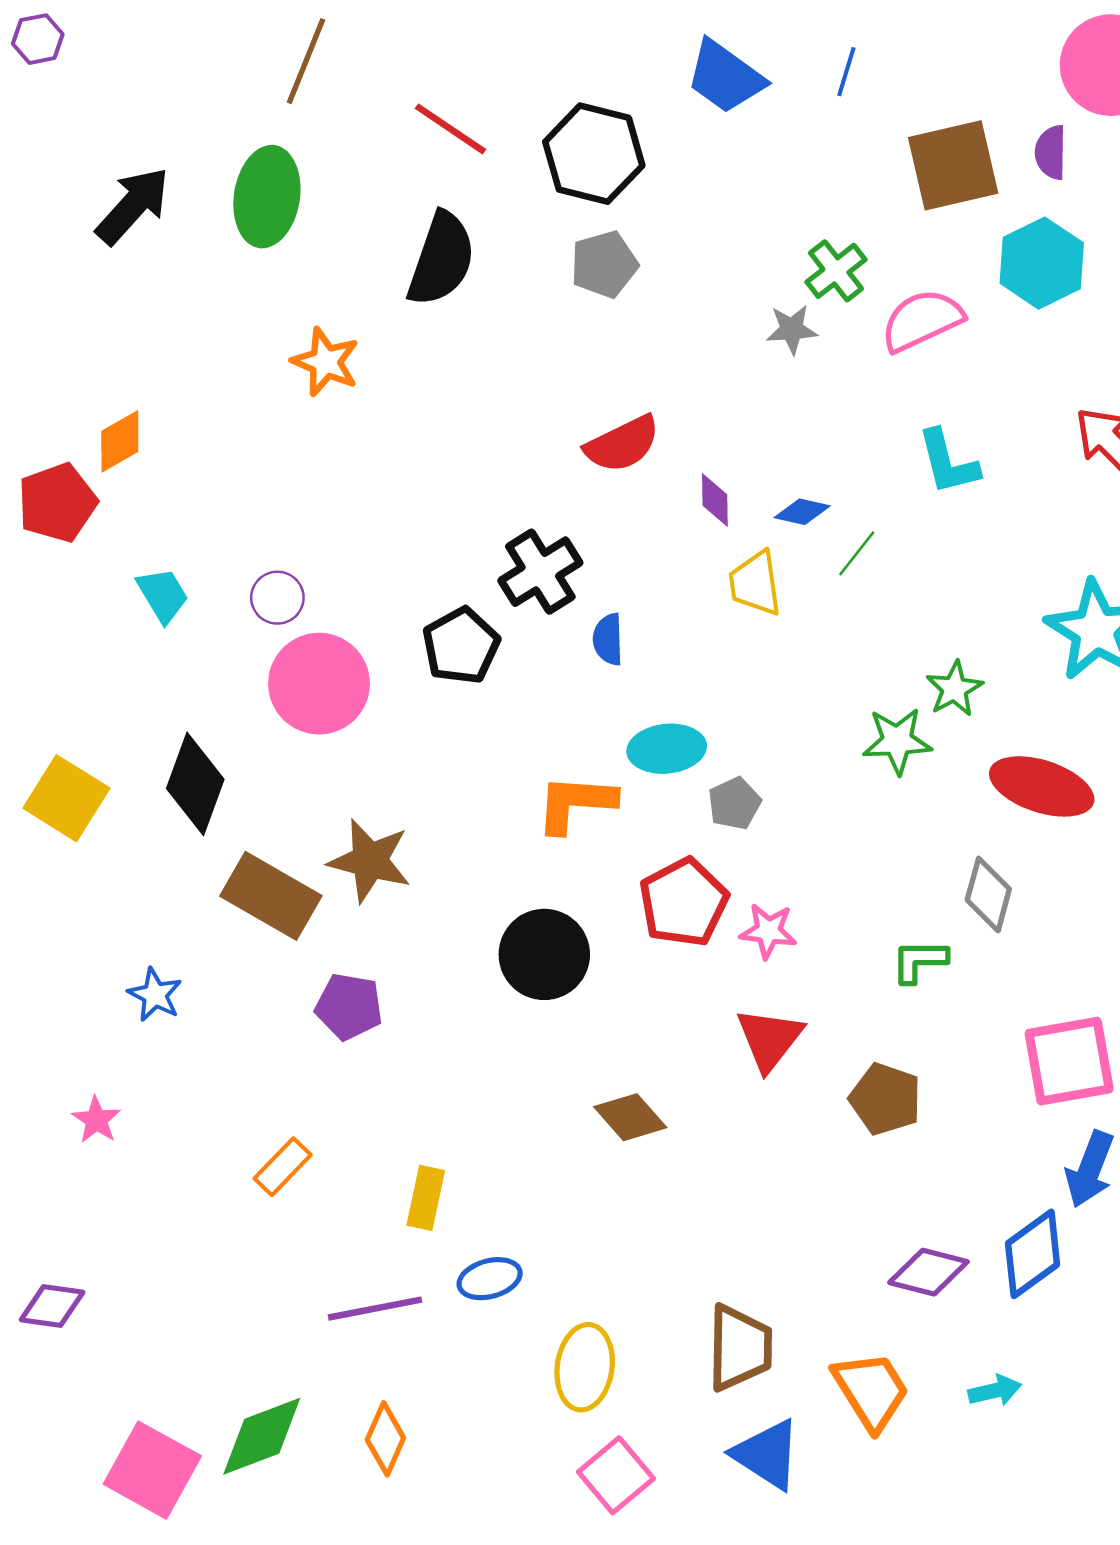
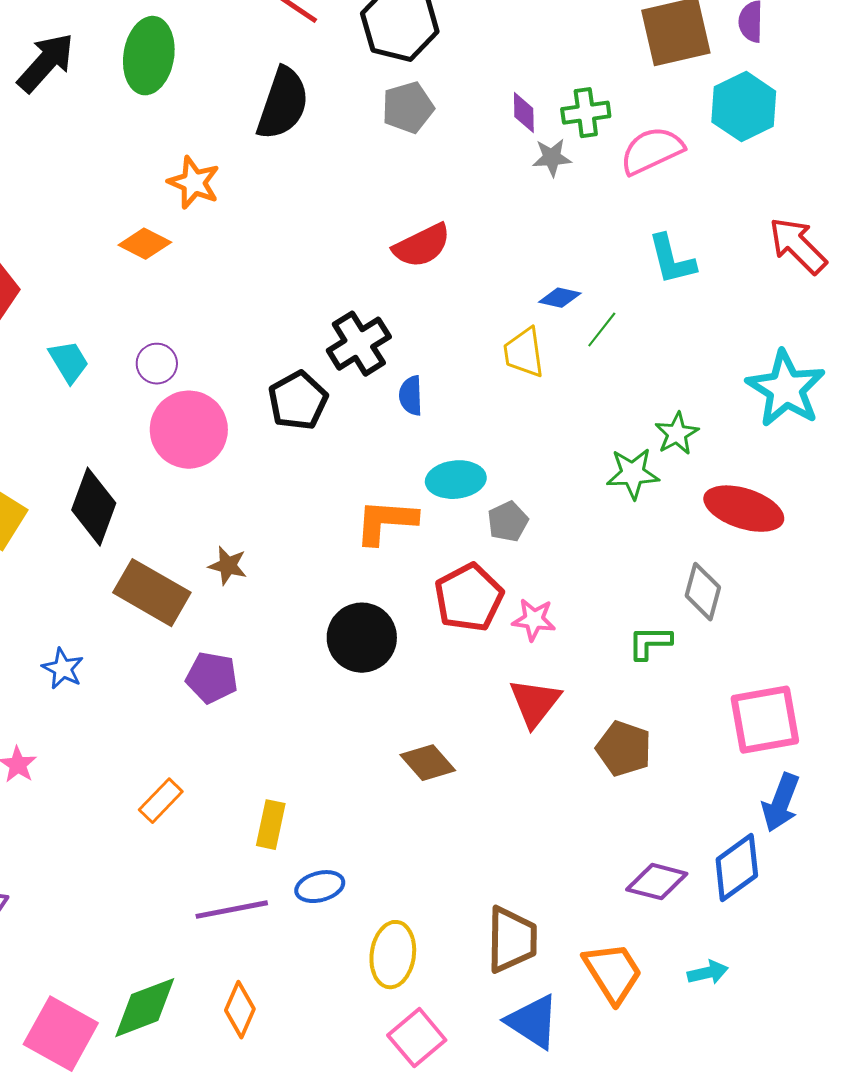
green cross: (836, 271) -> (586, 113), turned 30
orange diamond: (120, 441) -> (145, 244), moved, turned 57
purple diamond: (715, 500) -> (524, 113), moved
brown star: (370, 861) -> (228, 566), size x0.6

